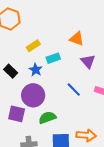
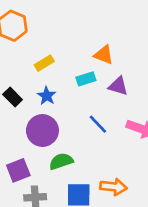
cyan rectangle: (53, 58) -> (86, 79), moved
purple triangle: (88, 61) -> (118, 86), turned -35
purple square: (17, 114) -> (18, 170), moved, turned -36

